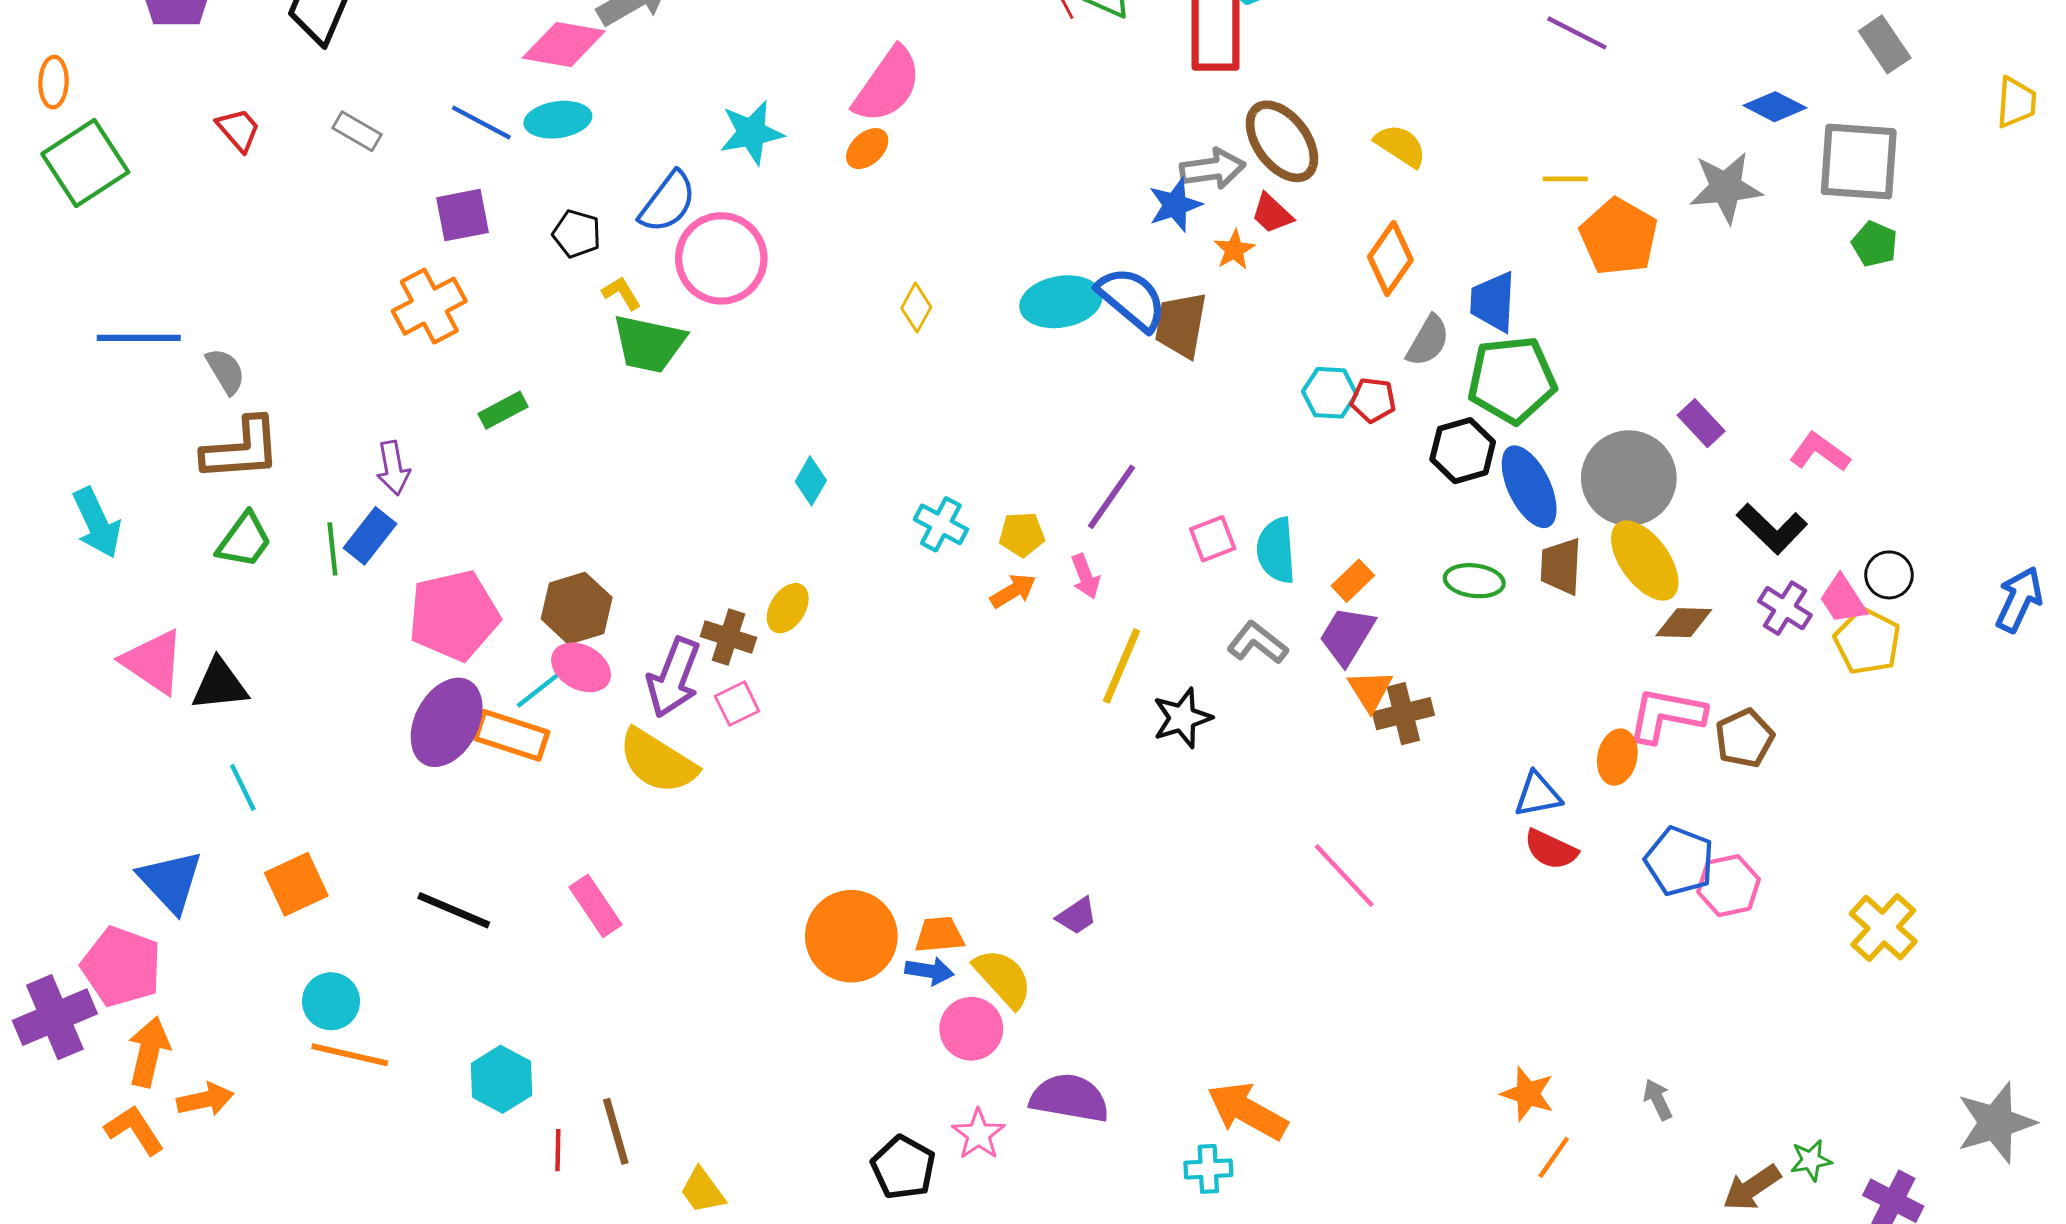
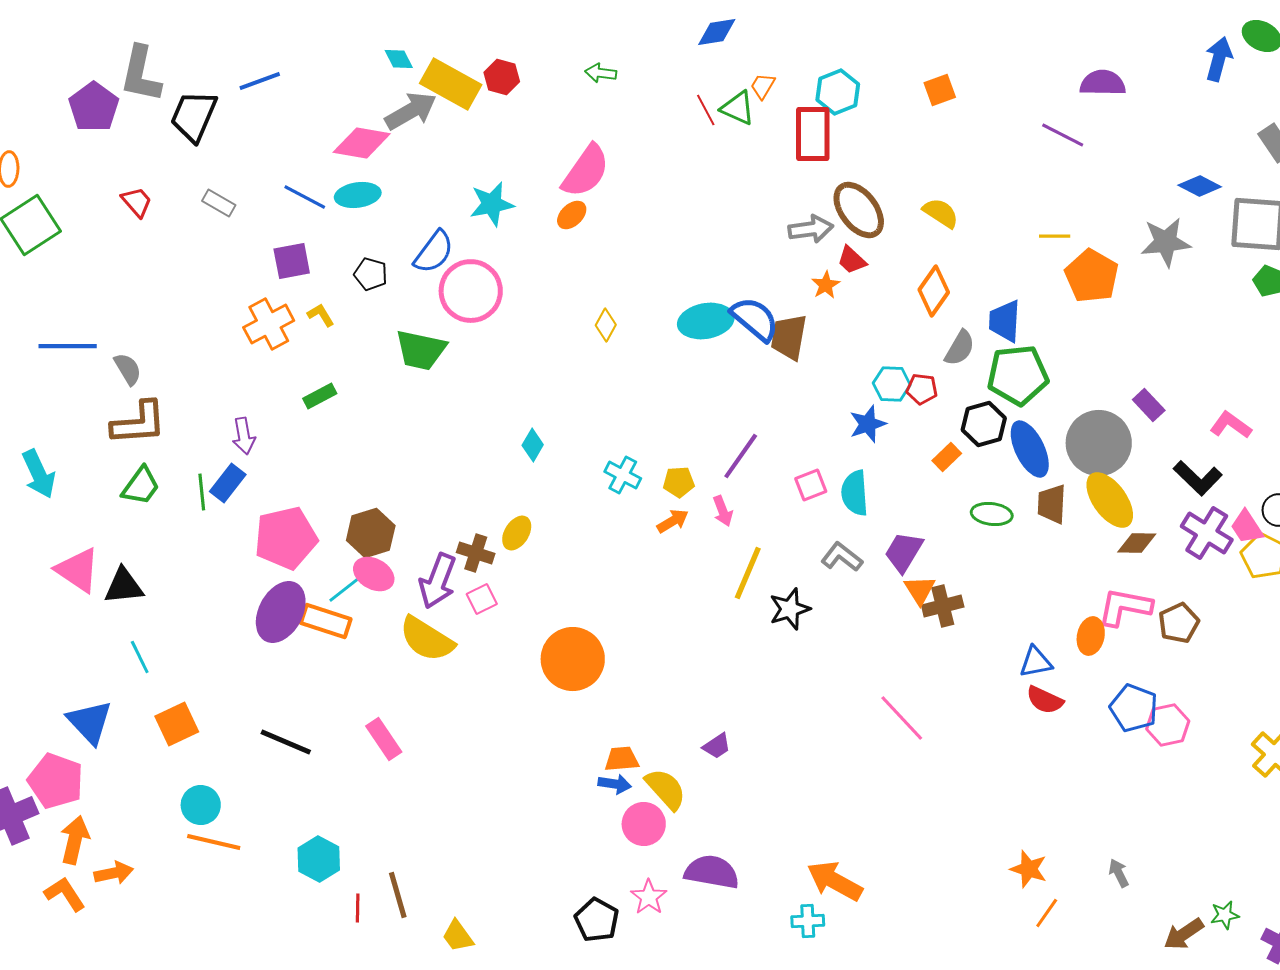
blue star: (1175, 205) -> (868, 424), moved
yellow L-shape: (621, 293) -> (321, 315), moved
orange rectangle: (1353, 581) -> (947, 457), moved
purple cross: (1785, 608) -> (1207, 533), size x1.4
orange circle: (851, 936) -> (573, 659), moved

